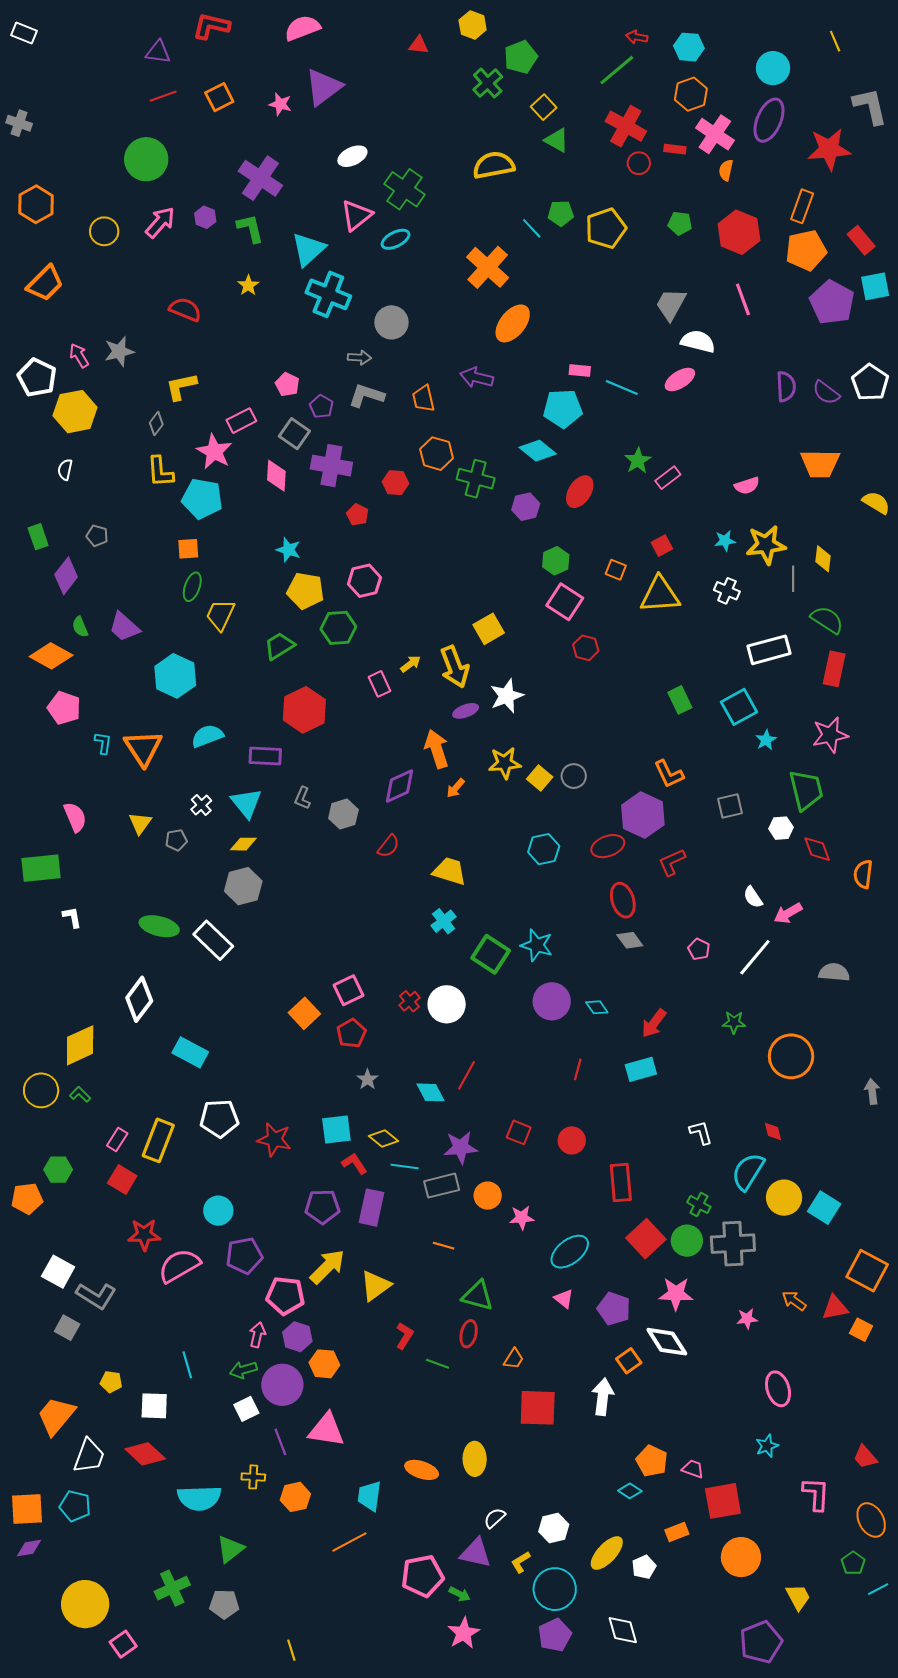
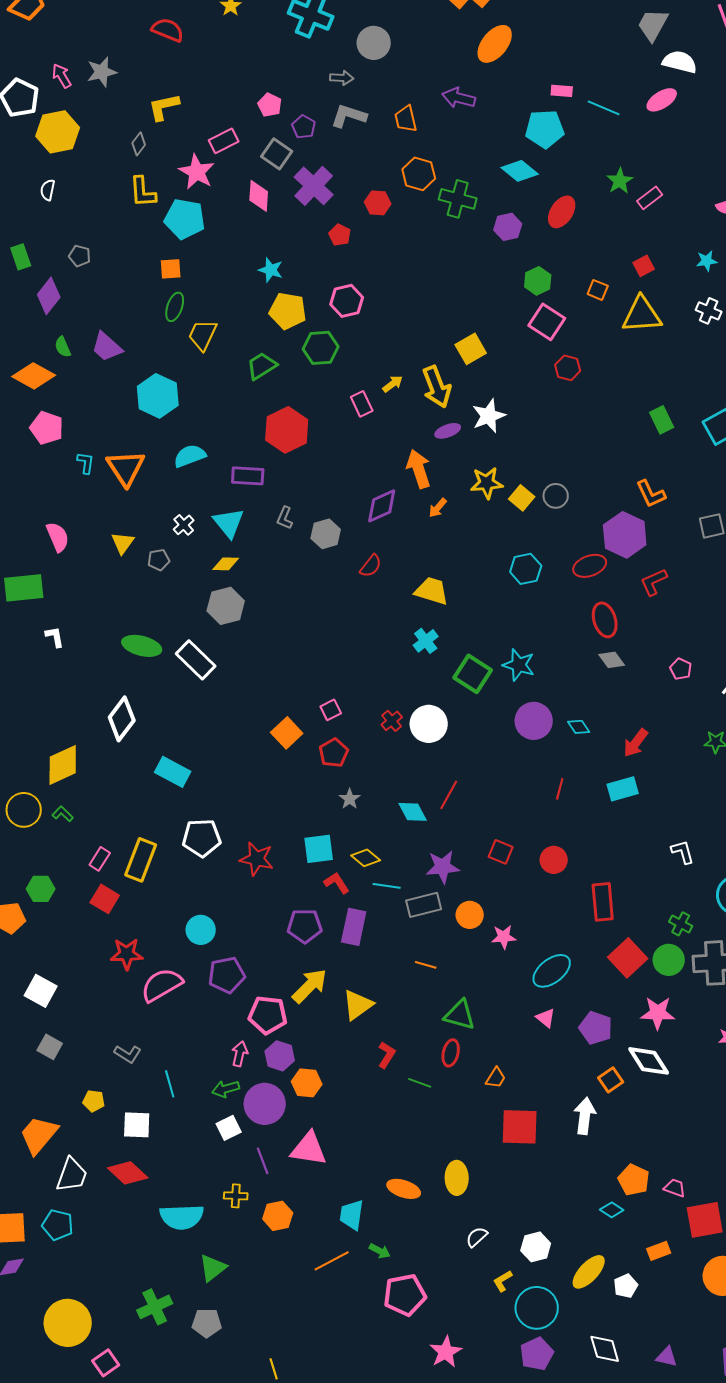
purple cross: (331, 466) -> (314, 186), turned 33
pink square: (348, 990) -> (331, 710), size x0.7
gray L-shape: (96, 1296) -> (128, 1054), moved, size x0.7
purple triangle: (476, 1553) -> (667, 1357), moved, size x0.7
green arrow: (460, 1594) -> (380, 1251), moved

